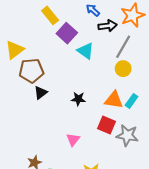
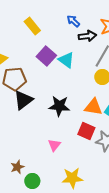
purple square: (67, 33) -> (46, 56), moved
black triangle: (41, 93) -> (23, 100), size x1.5
black star: (78, 99) -> (59, 106), size x1.5

